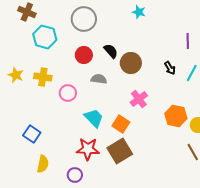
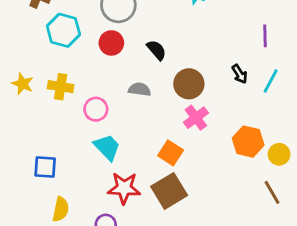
red circle: (84, 55) -> (111, 43), moved
brown circle: (131, 63) -> (189, 84), moved
cyan trapezoid: (94, 118) -> (107, 147), moved
blue square: (32, 134) -> (45, 167), turned -30

